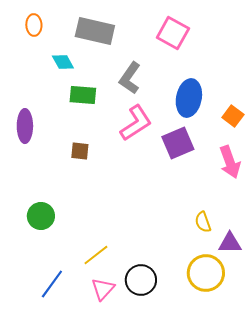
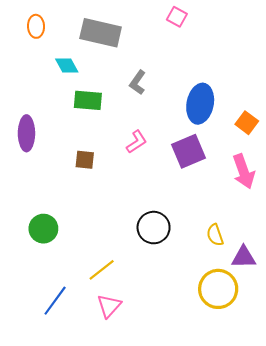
pink square: (173, 33) -> (177, 17), moved, size x0.6
gray L-shape: (130, 78) -> (138, 82), size x0.7
pink L-shape: (136, 123) -> (137, 142), moved, size x0.6
black circle: (141, 280) -> (154, 228), moved

